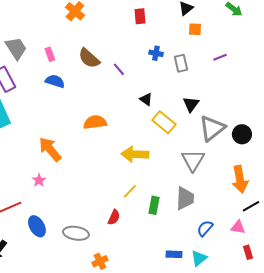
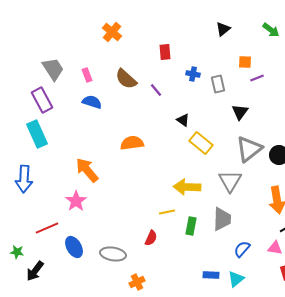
red rectangle: (140, 16) -> (165, 52), moved
orange square: (195, 29) -> (245, 62), moved
black triangle: (191, 104) -> (240, 112), moved
yellow arrow: (135, 154) -> (187, 187), moved
pink star: (39, 180) -> (76, 201), size x1.5
yellow line: (130, 191) -> (167, 212), turned 35

